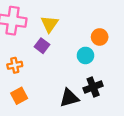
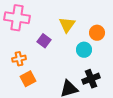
yellow triangle: (50, 24) -> (67, 25), moved
orange square: (19, 96) -> (28, 79), moved

